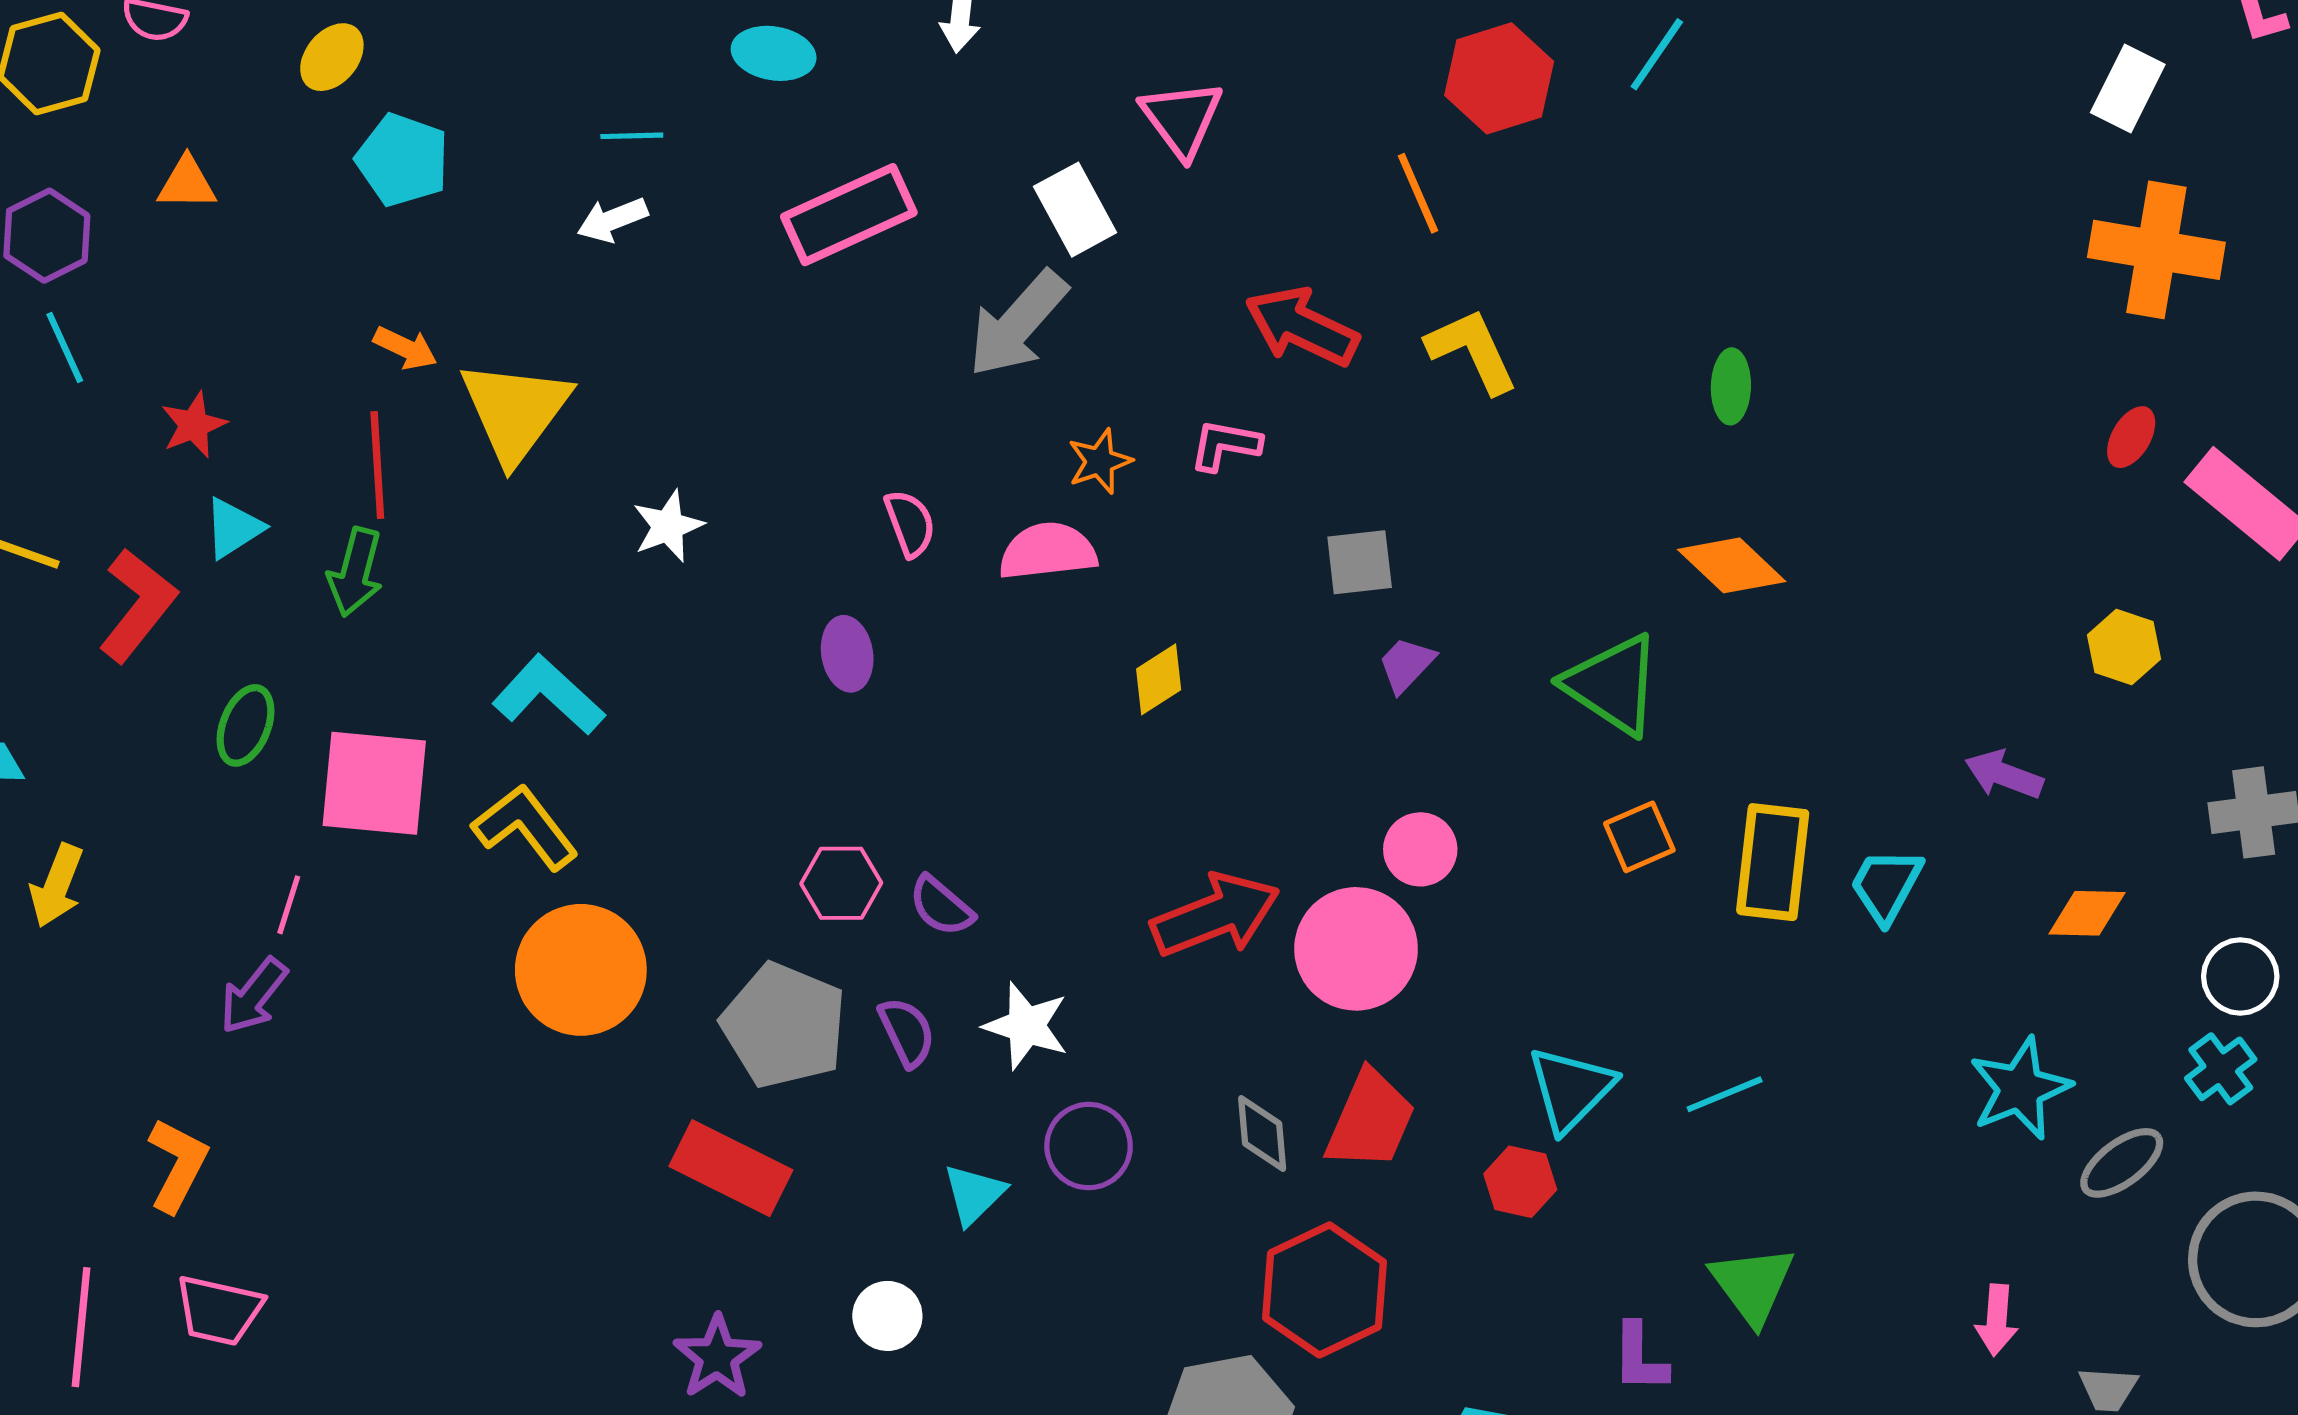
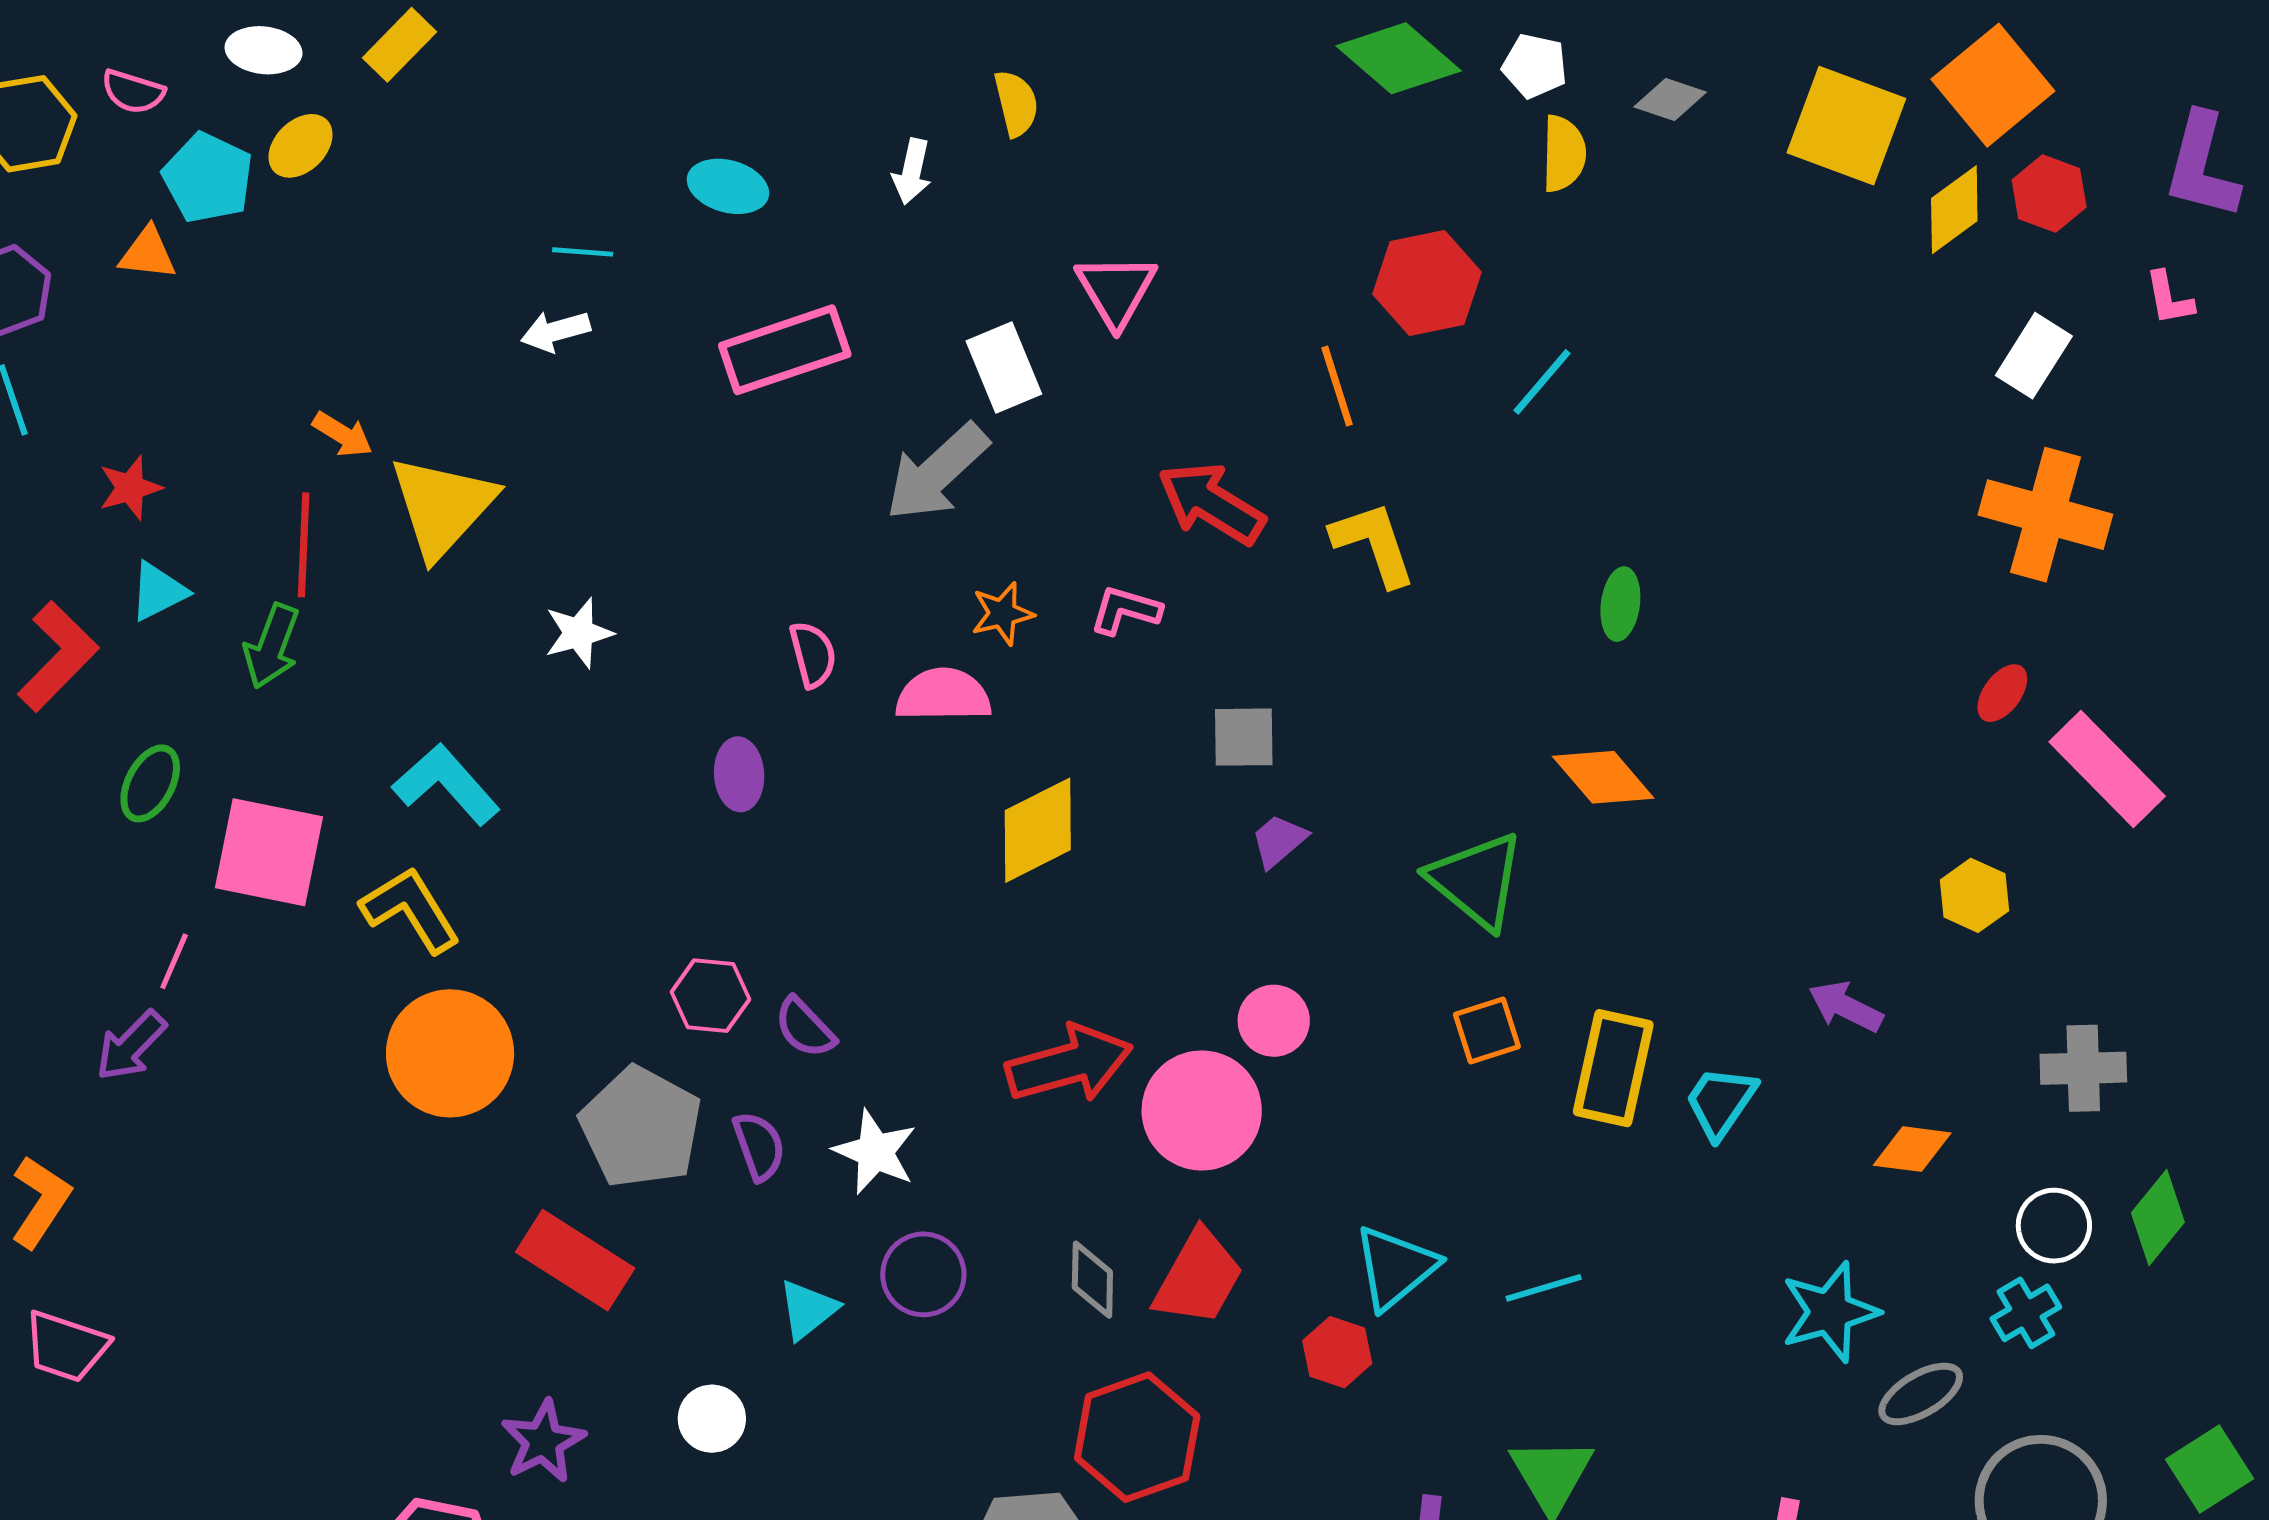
cyan line: (1657, 54) -> (1542, 382), moved
cyan pentagon: (403, 160) -> (208, 178), moved
yellow diamond: (1159, 679) -> (1038, 830), size x1.6

